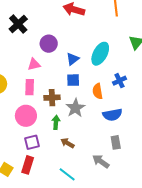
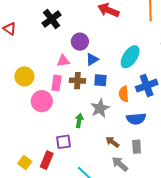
blue triangle: (73, 59) -> (92, 59), moved
blue cross: (119, 81) -> (147, 86), size x1.5
brown cross: (52, 98) -> (77, 81), moved
pink circle: (26, 116) -> (42, 101), moved
purple square: (32, 142) -> (63, 142), moved
brown arrow: (67, 143) -> (112, 142), moved

